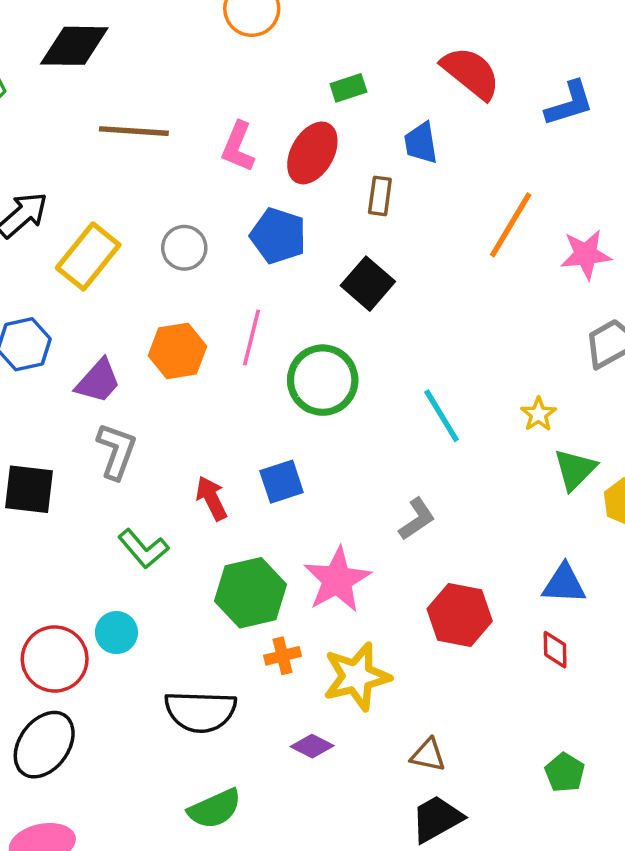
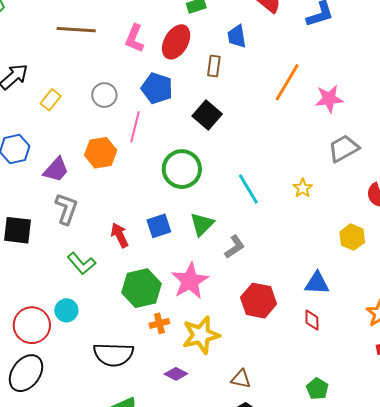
yellow rectangle: (88, 256) -> (51, 100), size x0.6
pink line: (252, 337) -> (135, 127), moved
green triangle: (575, 470) -> (202, 224), moved

